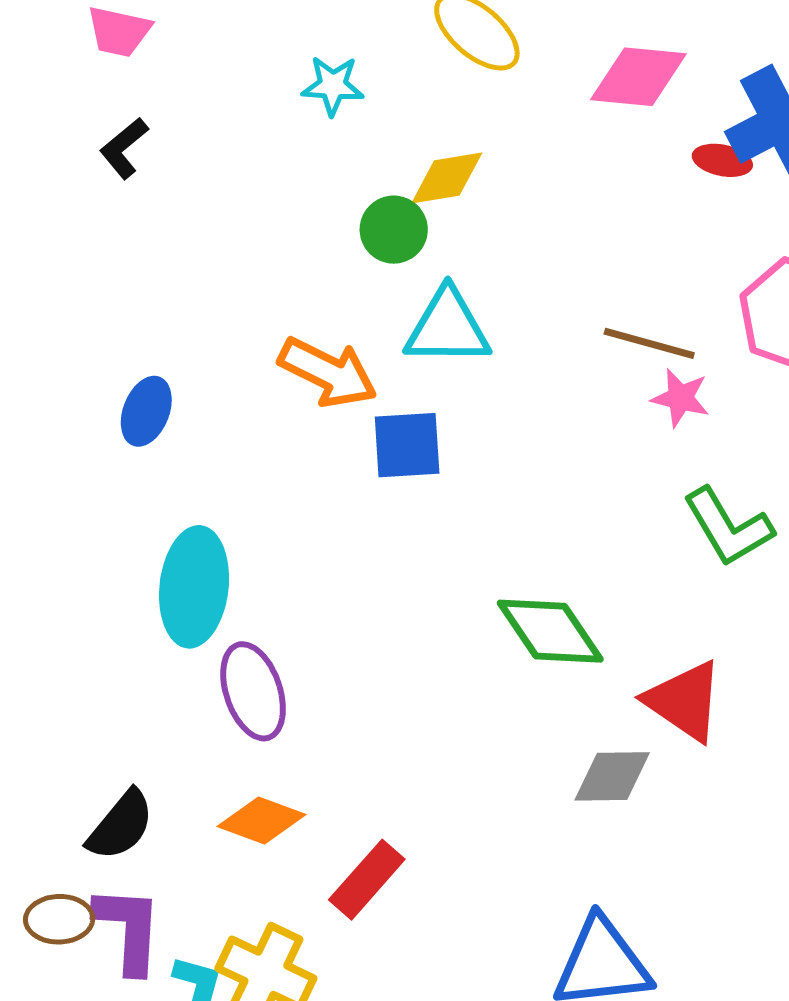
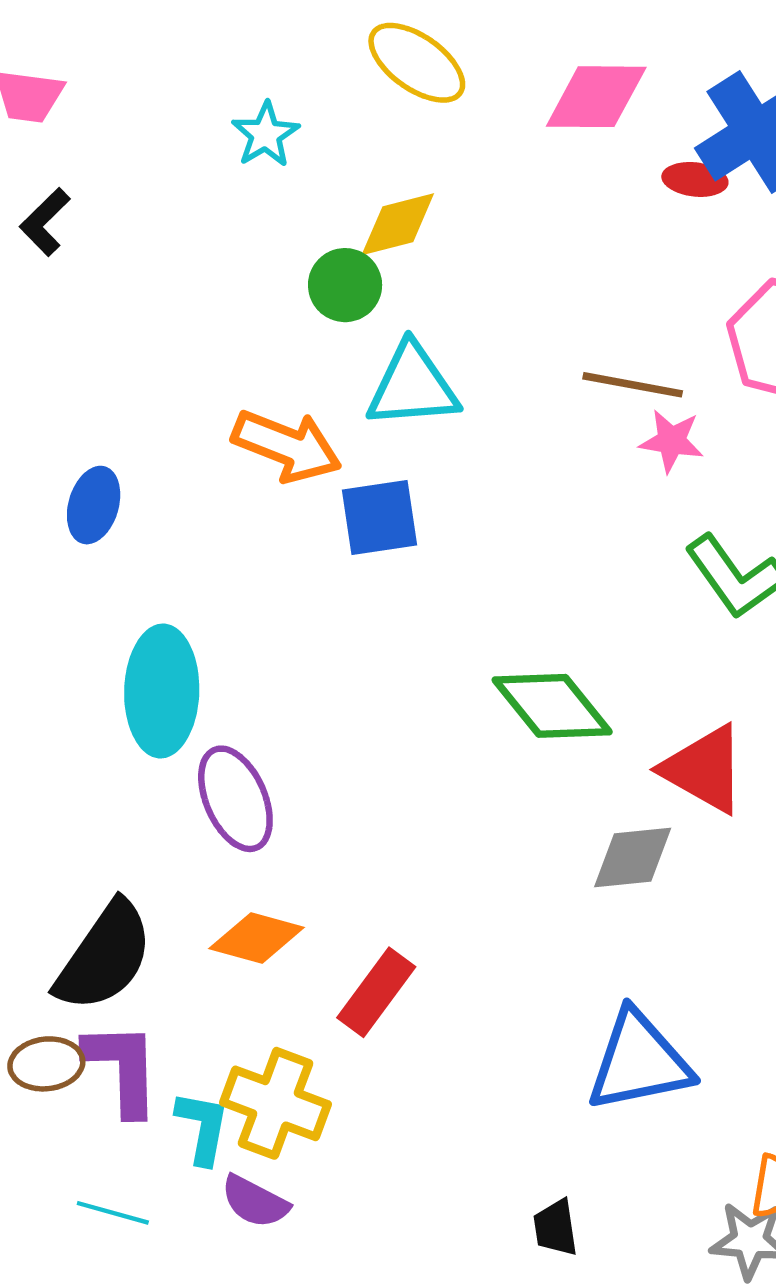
cyan star: (333, 86) -> (266, 135), turned -30
black semicircle: (121, 825) -> (104, 956), size x1.4

